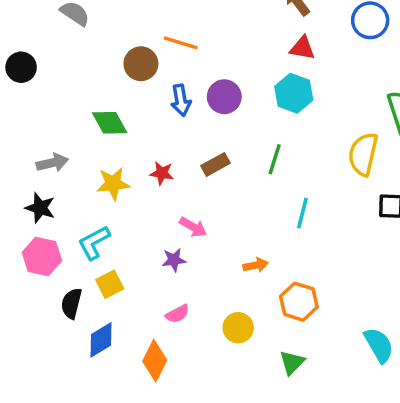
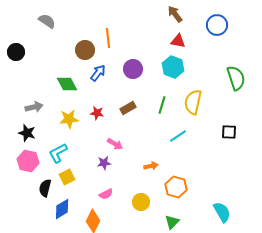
orange line: (181, 43) -> (108, 38), turned 66
blue arrow: (181, 100) -> (98, 73), moved, turned -132
yellow semicircle: (363, 154) -> (193, 102), moved
cyan line: (302, 213) -> (178, 136), turned 42

